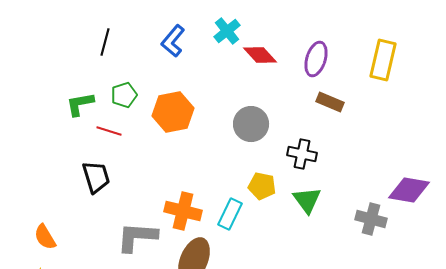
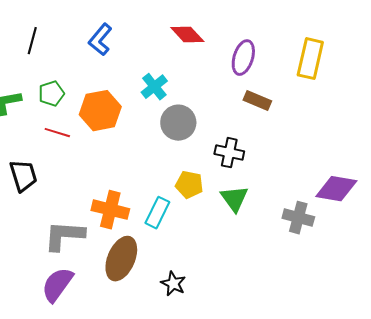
cyan cross: (227, 31) -> (154, 87), moved
red diamond: (260, 55) -> (187, 35), moved
red line: (109, 131) -> (57, 133), moved

